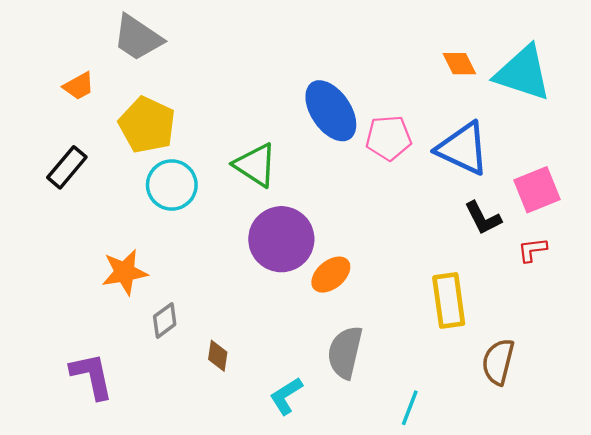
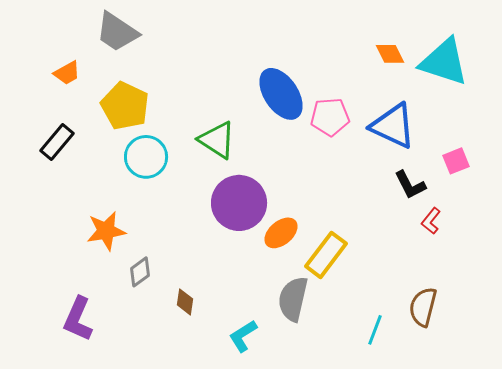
pink square: (537, 190) -> (456, 161), size x0.7
red L-shape: (532, 250) -> (431, 221), moved, turned -44
yellow rectangle: (449, 300) -> (326, 255), moved, turned 45
purple L-shape: (92, 376) -> (78, 319), turned -144
cyan line: (410, 408) -> (375, 330), moved

